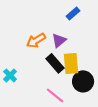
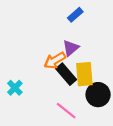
blue rectangle: (73, 13) -> (75, 15), moved
orange arrow: (36, 40) -> (55, 60), moved

